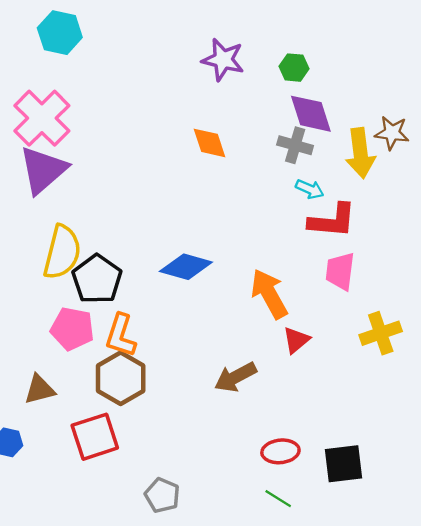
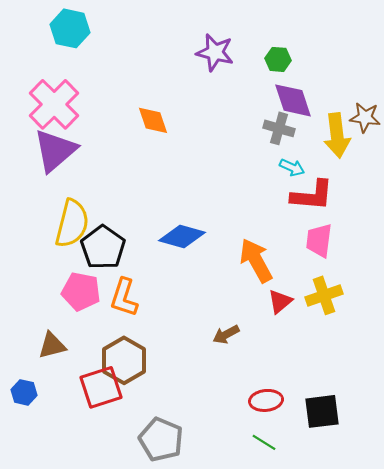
orange diamond: (210, 143) -> (153, 120), moved
yellow cross: (381, 333) -> (324, 295), moved
brown arrow: (235, 377) -> (226, 334), size x0.7
brown hexagon: (121, 378) -> (124, 360), moved
gray pentagon: (162, 495) -> (161, 439), size x1.4

